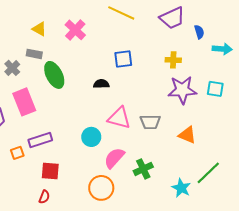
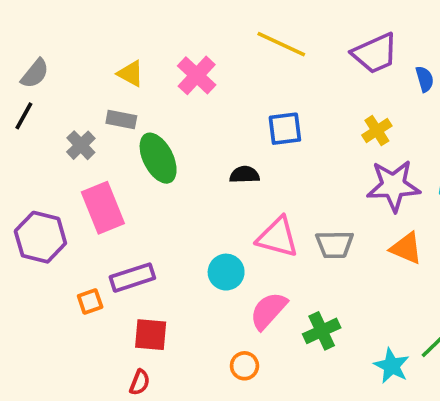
yellow cross: (173, 60) -> (377, 131), turned -35
orange triangle: (187, 135) -> (406, 248), moved
orange circle: (101, 188) -> (244, 366), size x0.6

